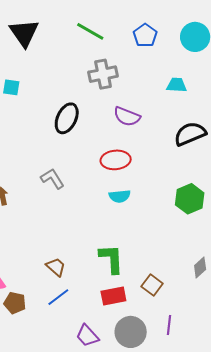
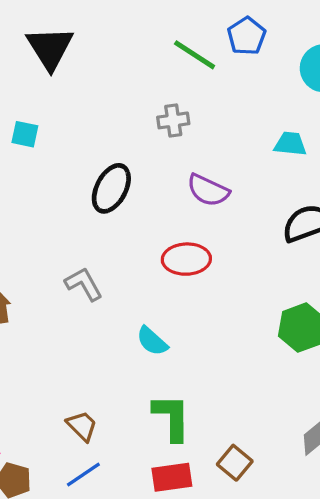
green line: (90, 31) -> (195, 55), moved
blue pentagon: (145, 35) -> (247, 36), moved
gray cross: (103, 74) -> (173, 120), size x0.7
cyan semicircle: (120, 196) -> (152, 341), moved, turned 45

